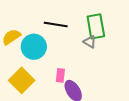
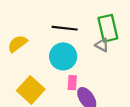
cyan circle: (34, 47) -> (63, 56), moved

